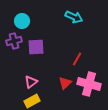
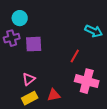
cyan arrow: (74, 17) -> (94, 31), moved
red triangle: (65, 83) -> (54, 95), moved, turned 32

